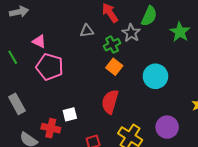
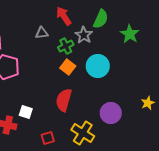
cyan circle: (155, 76) -> (98, 66), moved
white square: (70, 114) -> (26, 112), turned 32
purple circle: (167, 127) -> (111, 113), moved

